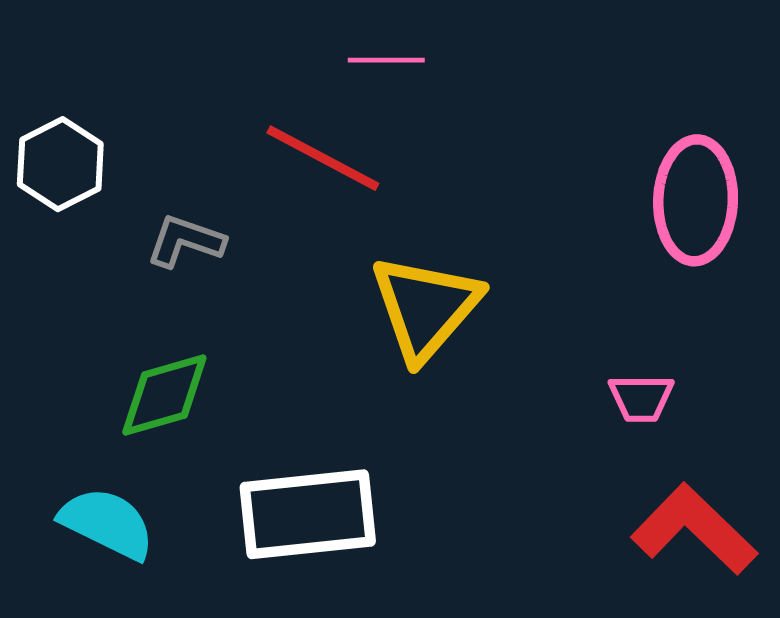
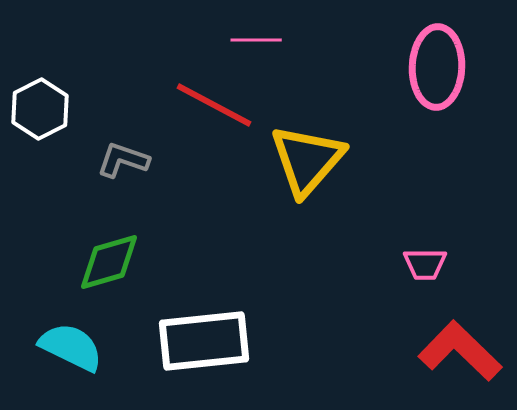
pink ellipse: (696, 200) -> (437, 67), moved
yellow triangle: (425, 307) -> (307, 160), moved

